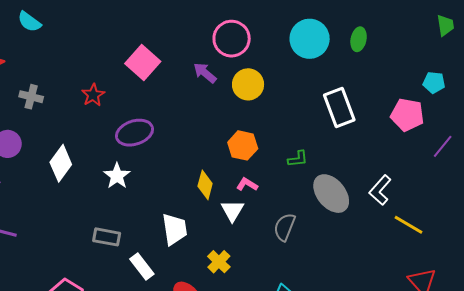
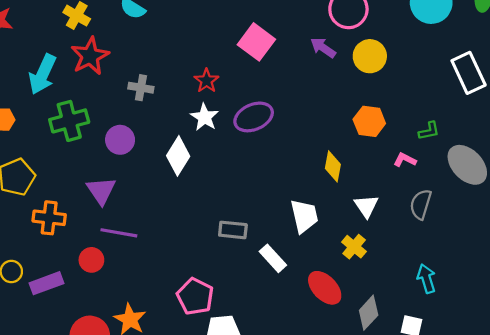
white star: (117, 176) -> (204, 117), moved
pink L-shape: (247, 184) -> (405, 160), moved
white triangle: (232, 211) -> (366, 206), moved

